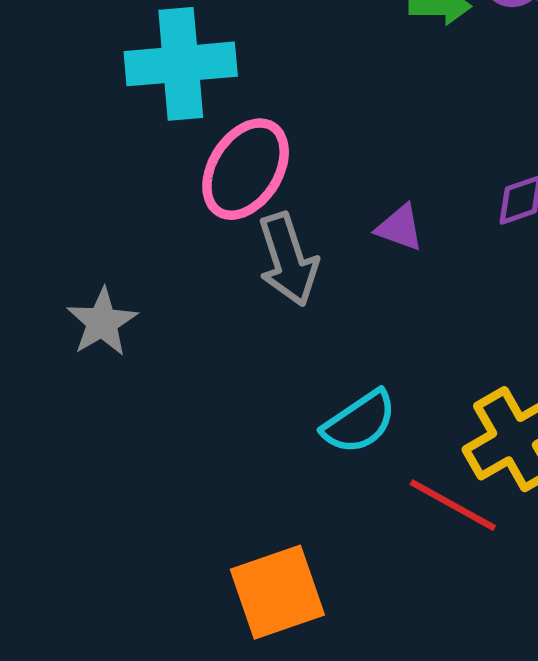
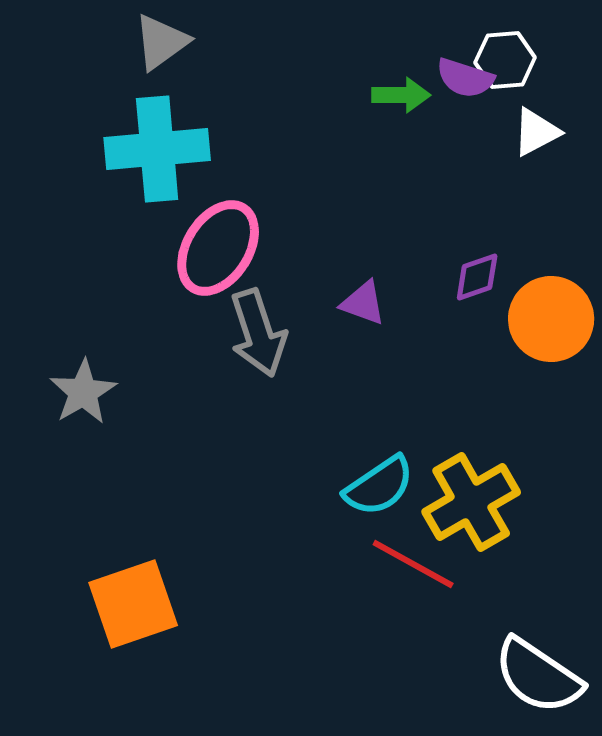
cyan semicircle: (359, 422) -> (379, 486), moved
orange square: (277, 592) -> (133, 604), moved

